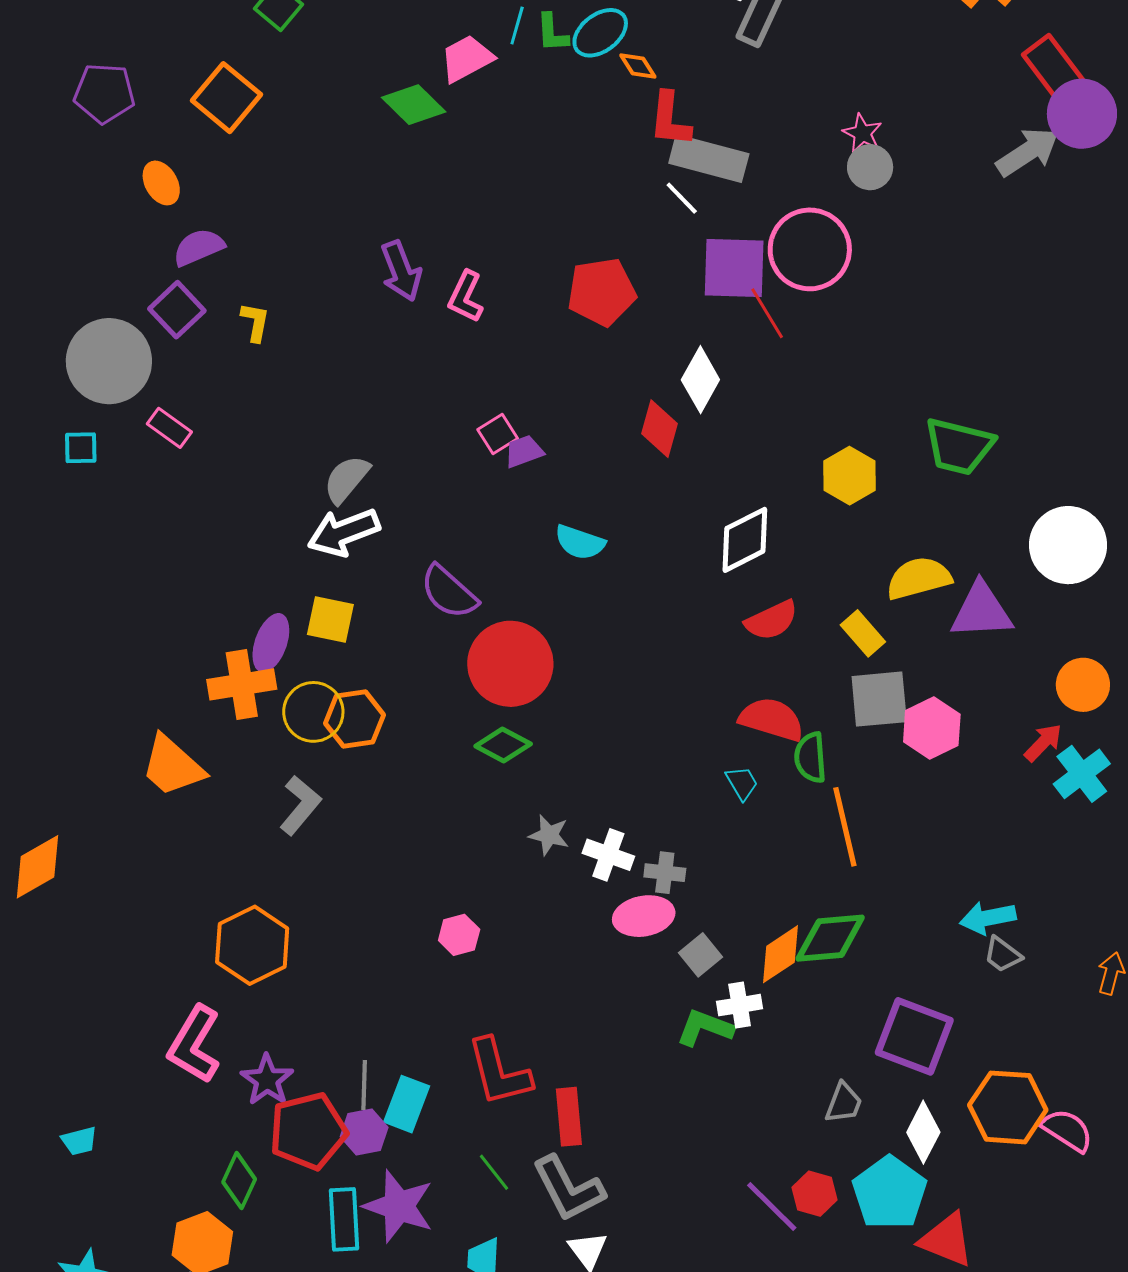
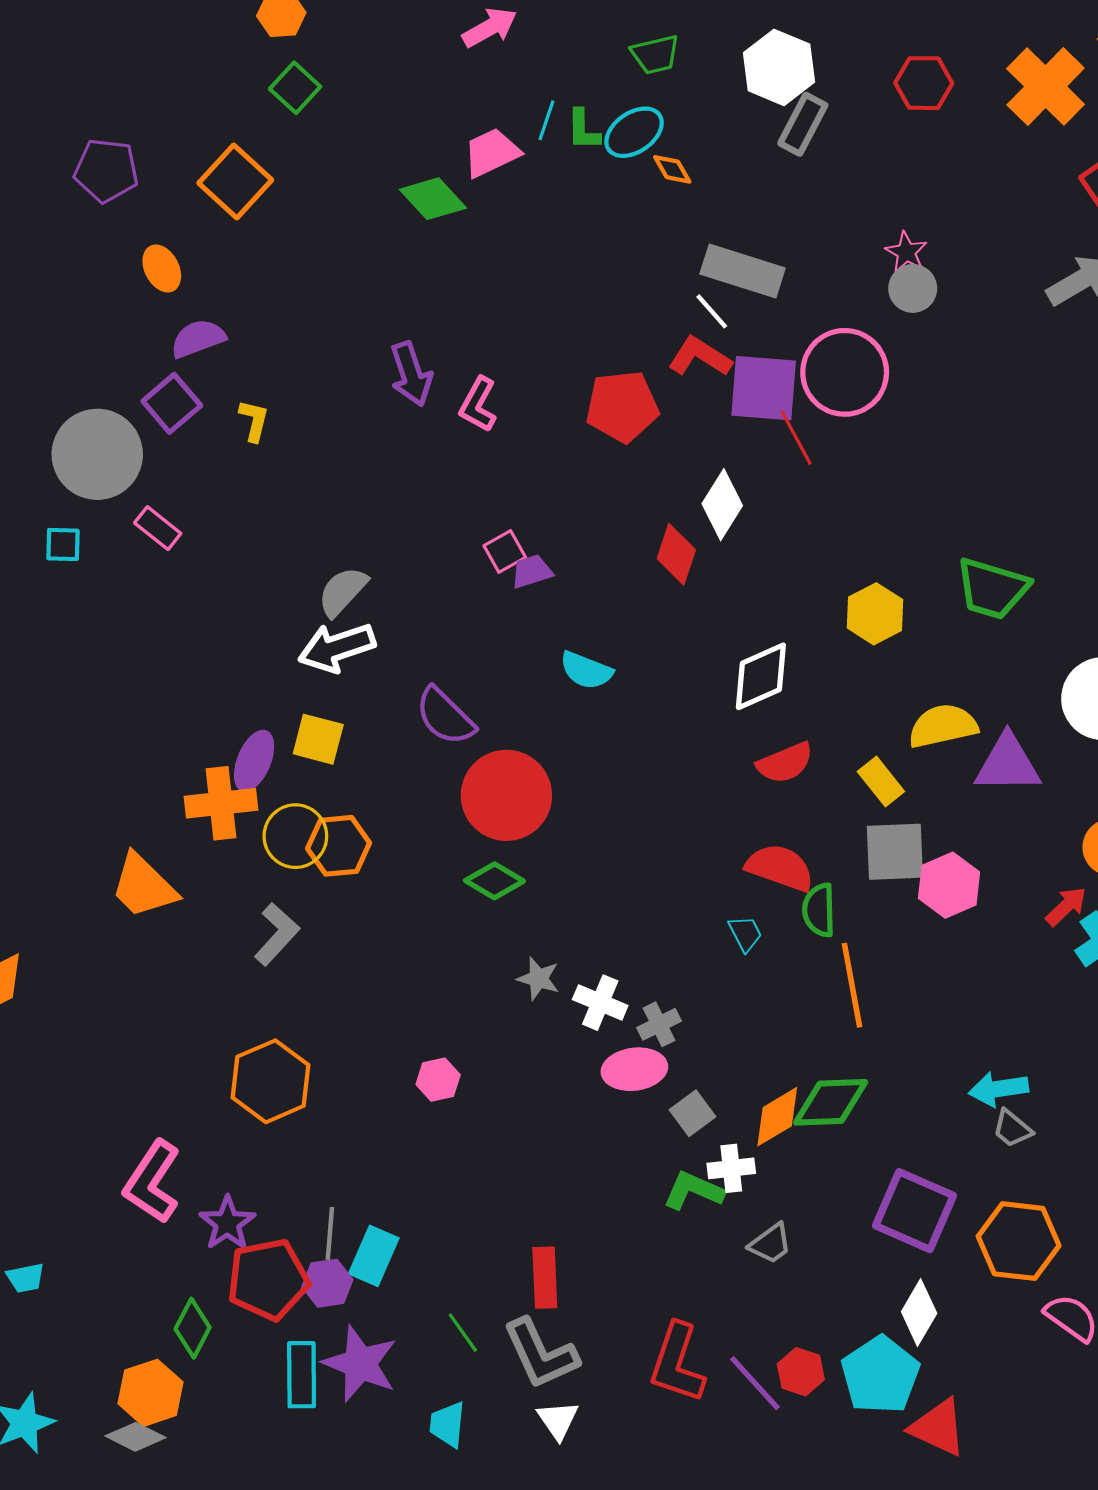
red L-shape: (670, 119) -> (700, 357), moved, turned 114
gray cross: (665, 873) -> (659, 1024), turned -36
orange hexagon: (252, 945) -> (271, 1081), moved
red L-shape: (499, 1072) -> (677, 1363), moved, turned 30
gray trapezoid: (844, 1103) -> (770, 1244), moved, turned 30
orange hexagon: (1008, 1107) -> (1019, 1241), moved

